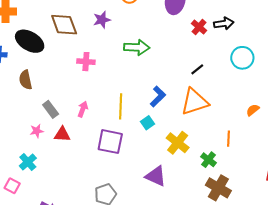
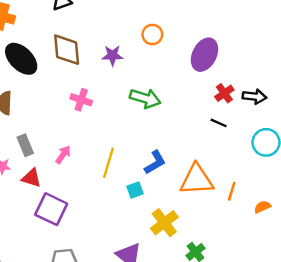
black line: (197, 69) -> (219, 123), moved, turned 48
orange line: (228, 139) -> (232, 191), moved
purple square: (110, 142) -> (51, 209), moved

